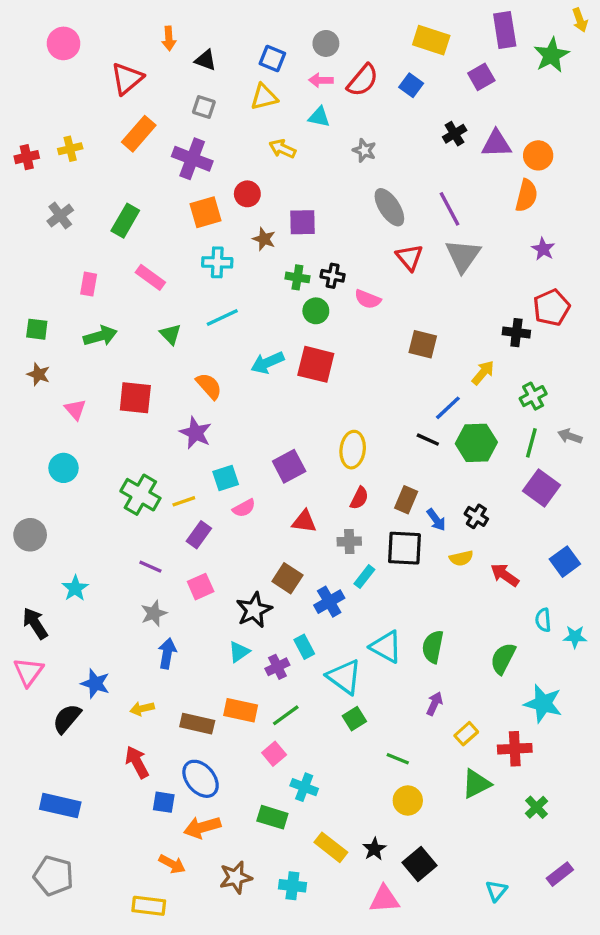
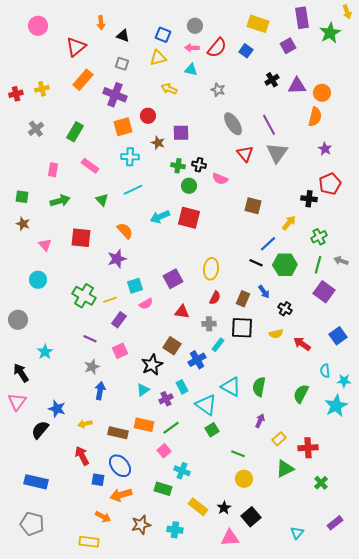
purple star: (196, 433) -> (117, 259), turned 30
blue arrow: (436, 520) -> (264, 292), moved
cyan star: (543, 704) -> (336, 406), moved, turned 30

